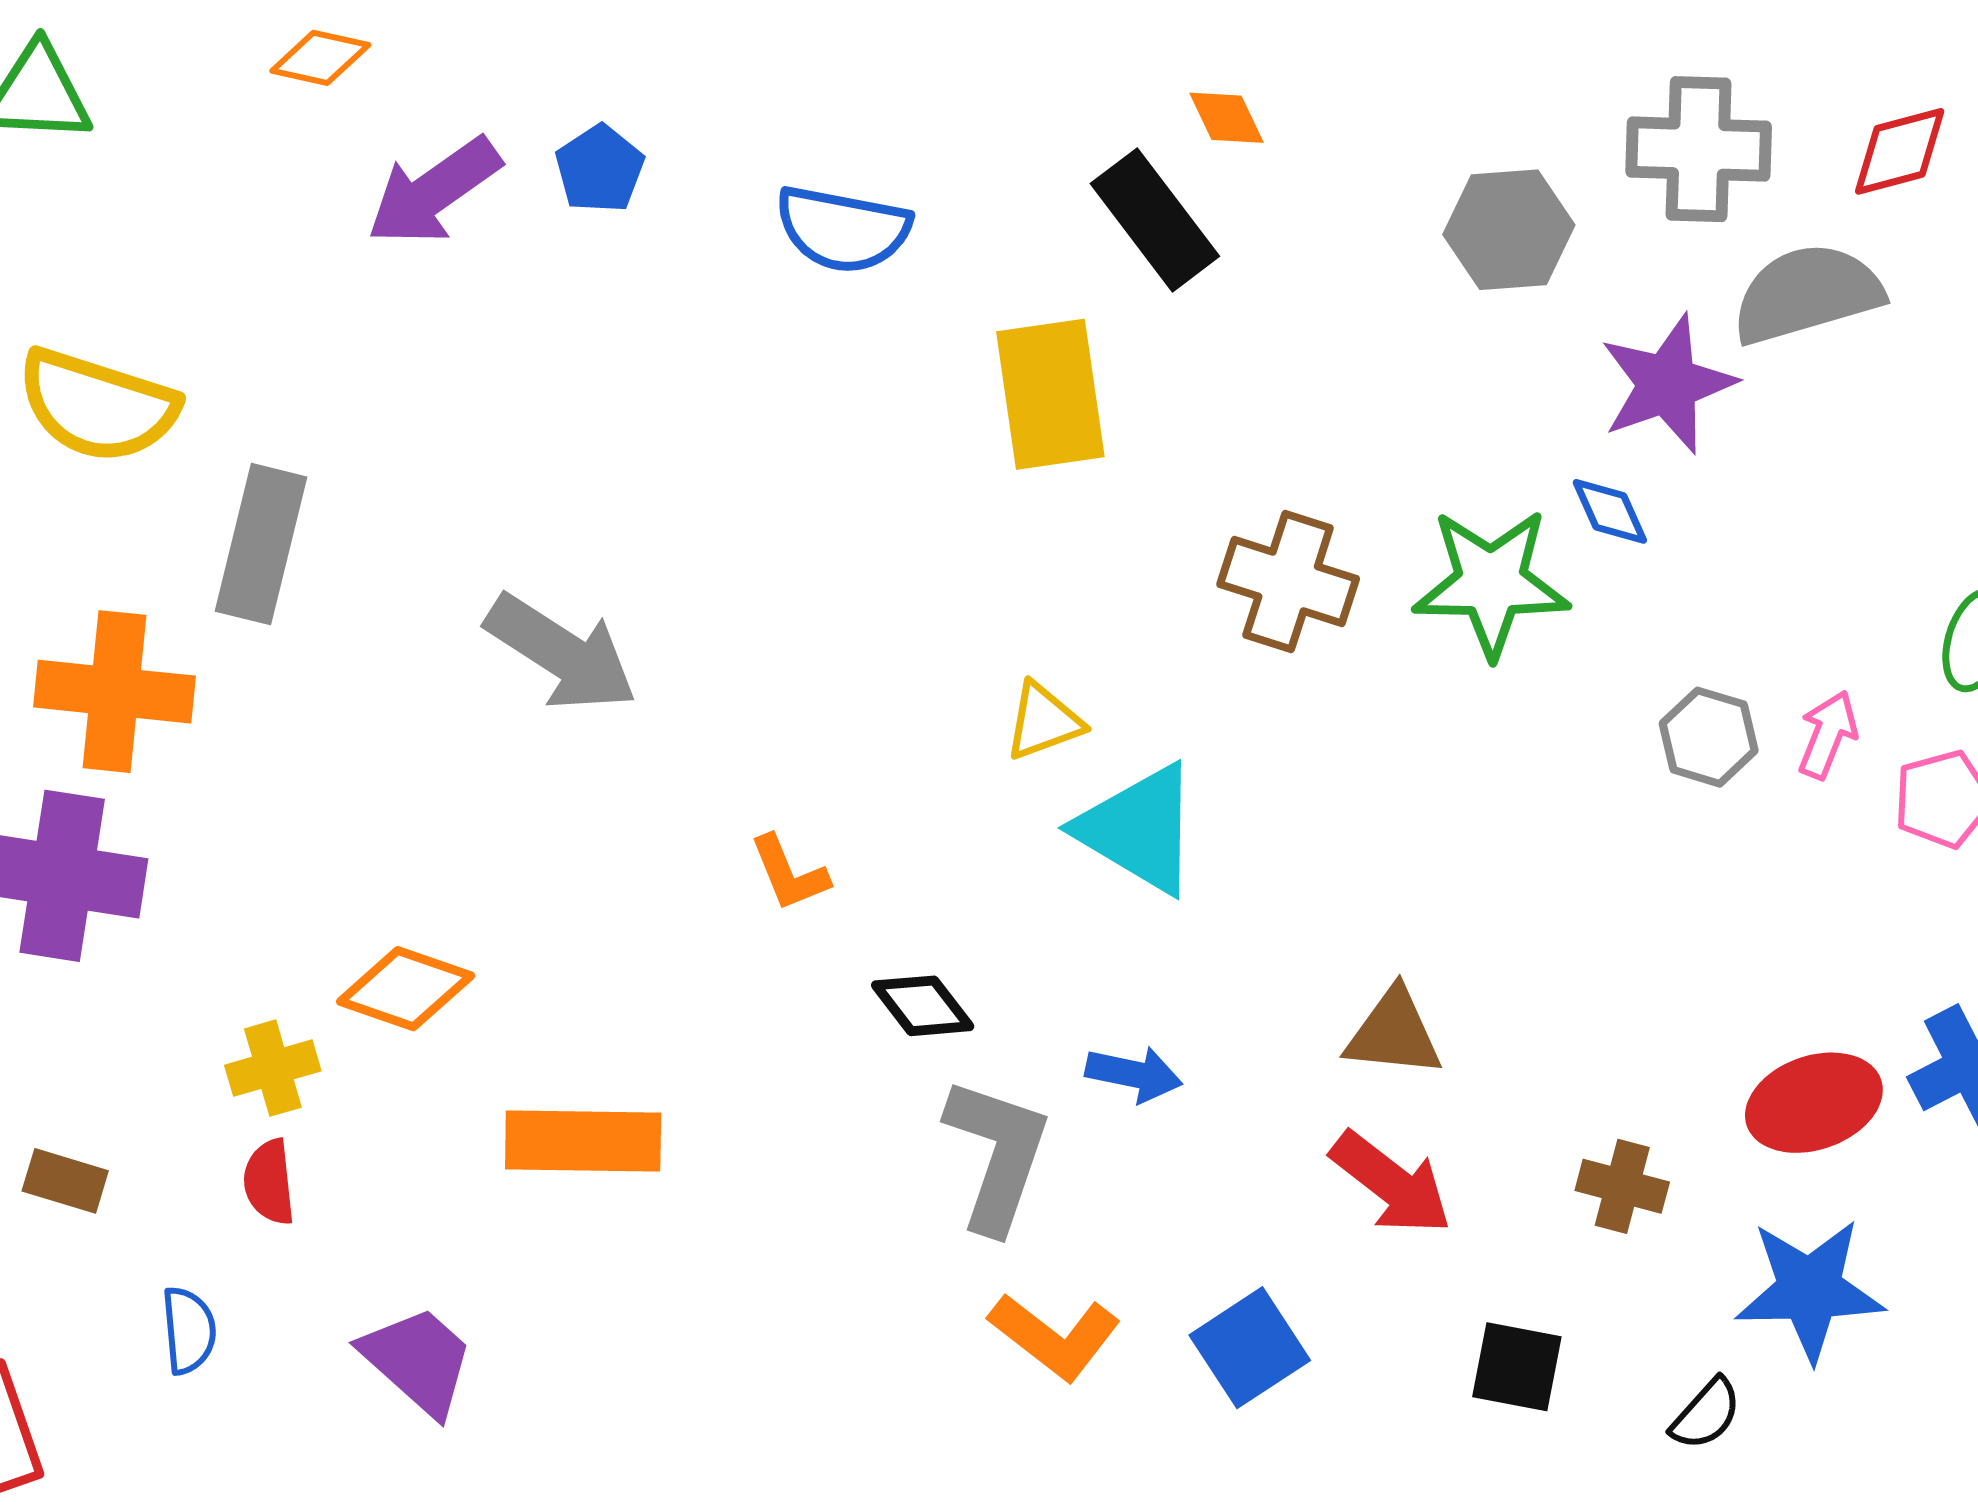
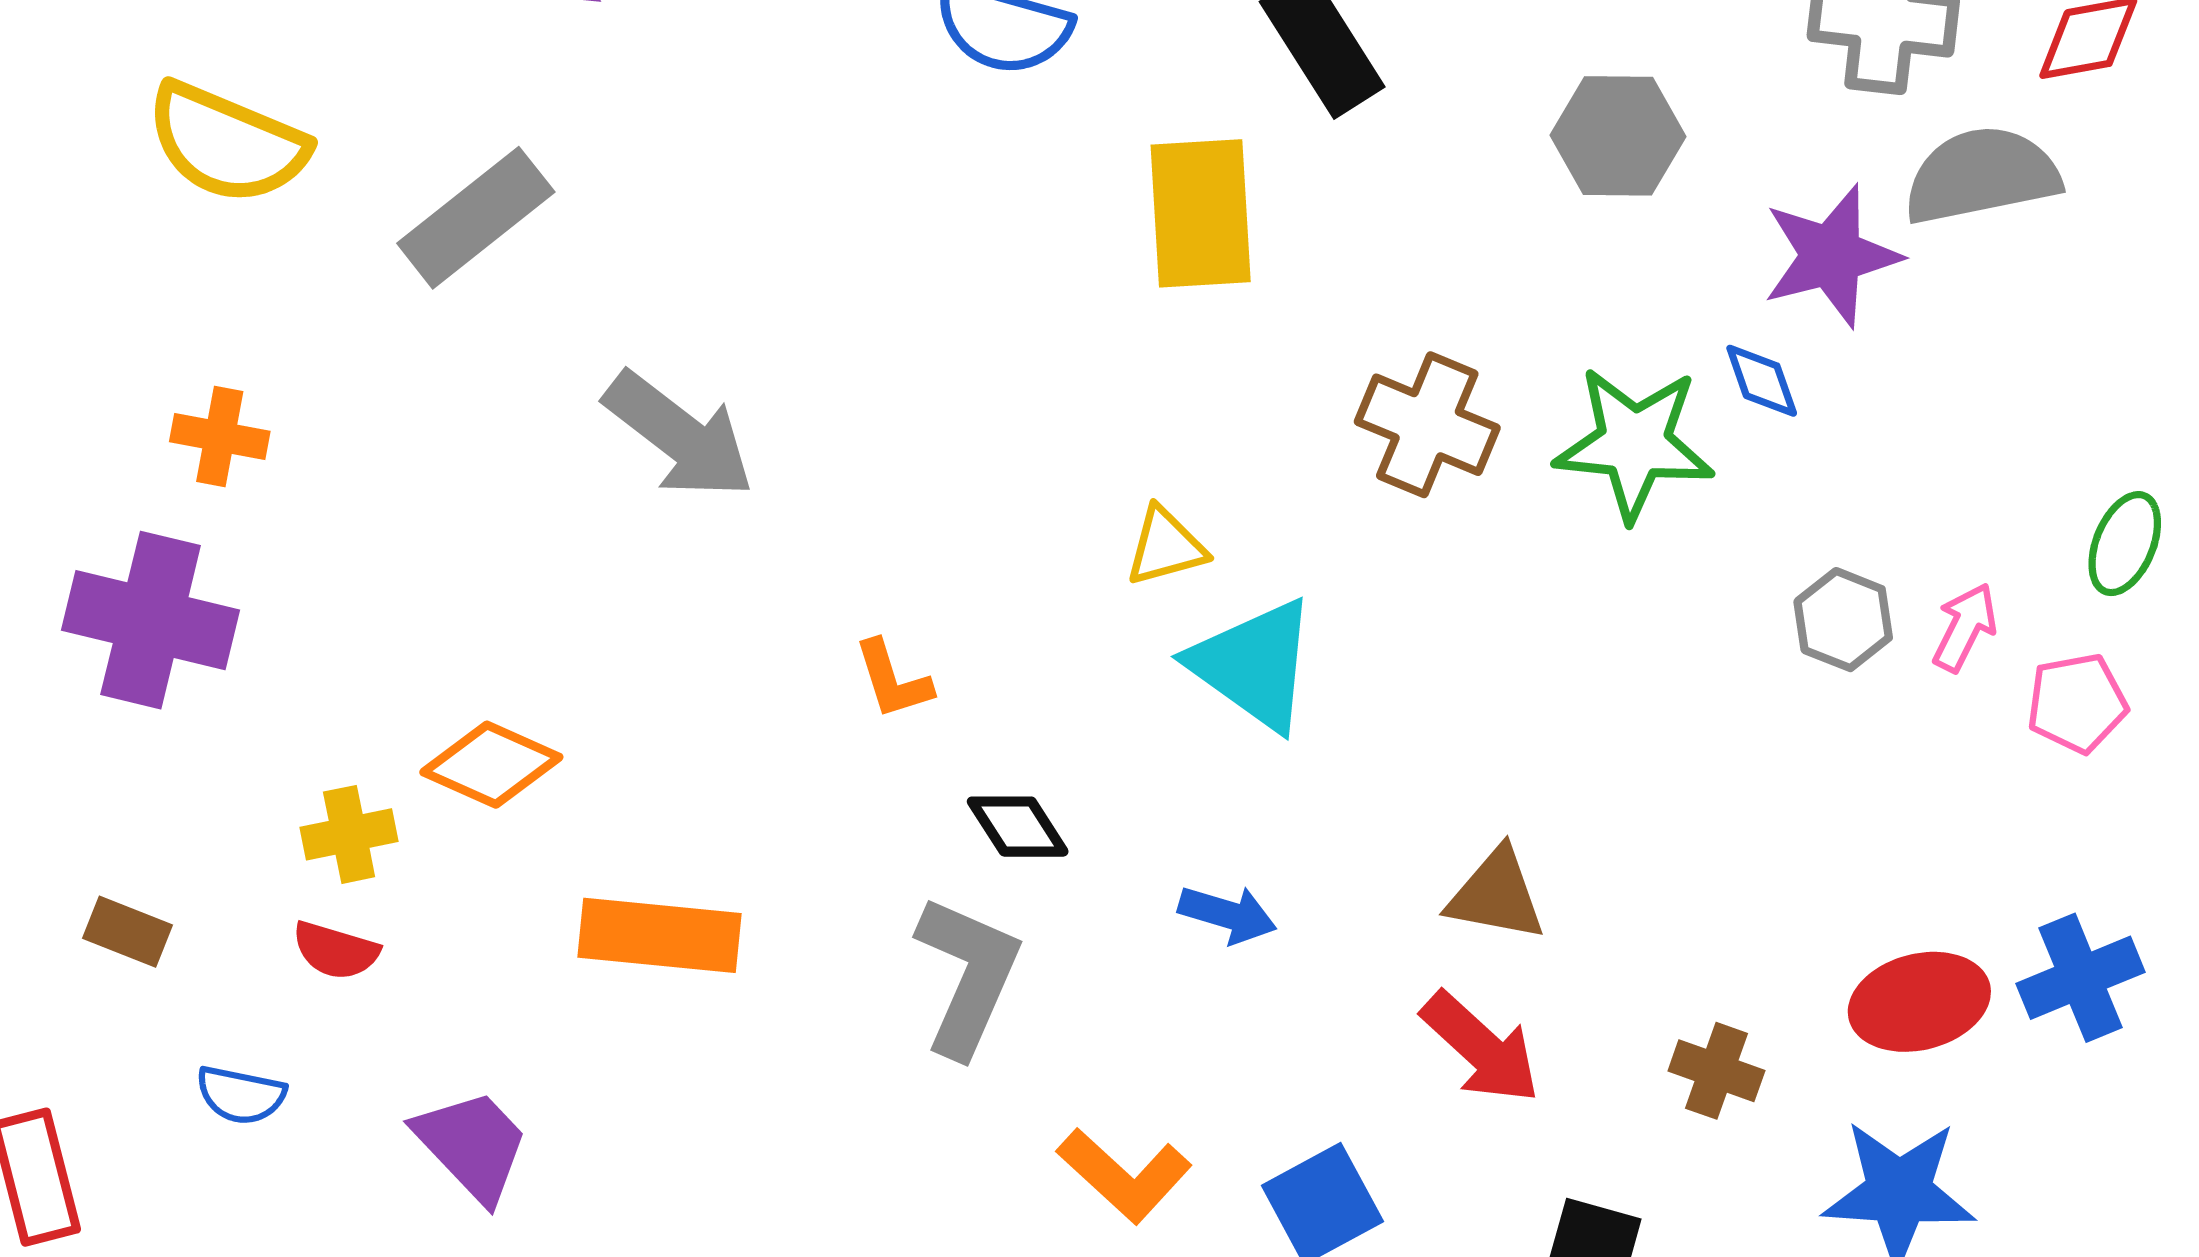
gray hexagon: (1509, 230) -> (1618, 136), moved
gray rectangle: (261, 544) -> (476, 218), moved, turned 33
orange cross: (114, 692) -> (220, 437), size x0.6
gray L-shape: (997, 1155) -> (968, 976), moved
red semicircle: (269, 1182) -> (336, 950), turned -72
blue semicircle: (189, 1330) -> (241, 1095), turned 102

